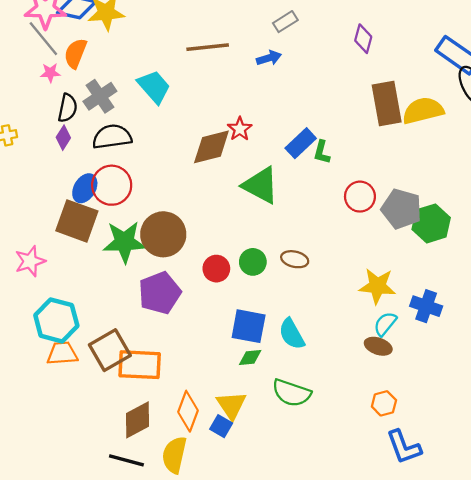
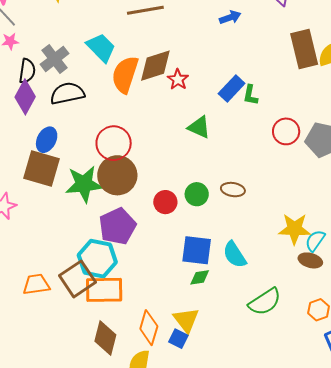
orange semicircle: (75, 53) -> (125, 75), moved, size x1.4
blue arrow: (269, 58) -> (230, 17), moved
purple diamond: (63, 138) -> (25, 97), size x1.6
brown diamond: (211, 147) -> (155, 66), moved
red circle: (112, 185) -> (114, 143), moved
green triangle: (261, 185) -> (199, 127), size x0.7
yellow star: (377, 286) -> (294, 229), moved
cyan hexagon: (56, 320) -> (97, 259), moved
green semicircle: (291, 393) -> (265, 302), moved, turned -48
brown diamond: (137, 420) -> (105, 338), turned -44

